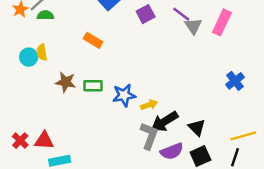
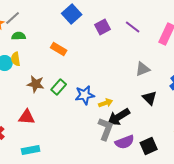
green semicircle: (45, 15) -> (19, 36), moved
gray triangle: (193, 26) -> (143, 69), moved, turned 42
green rectangle: (93, 86) -> (59, 87), turned -49
black triangle: (197, 127) -> (150, 98), moved
red triangle: (44, 141) -> (27, 117), moved

